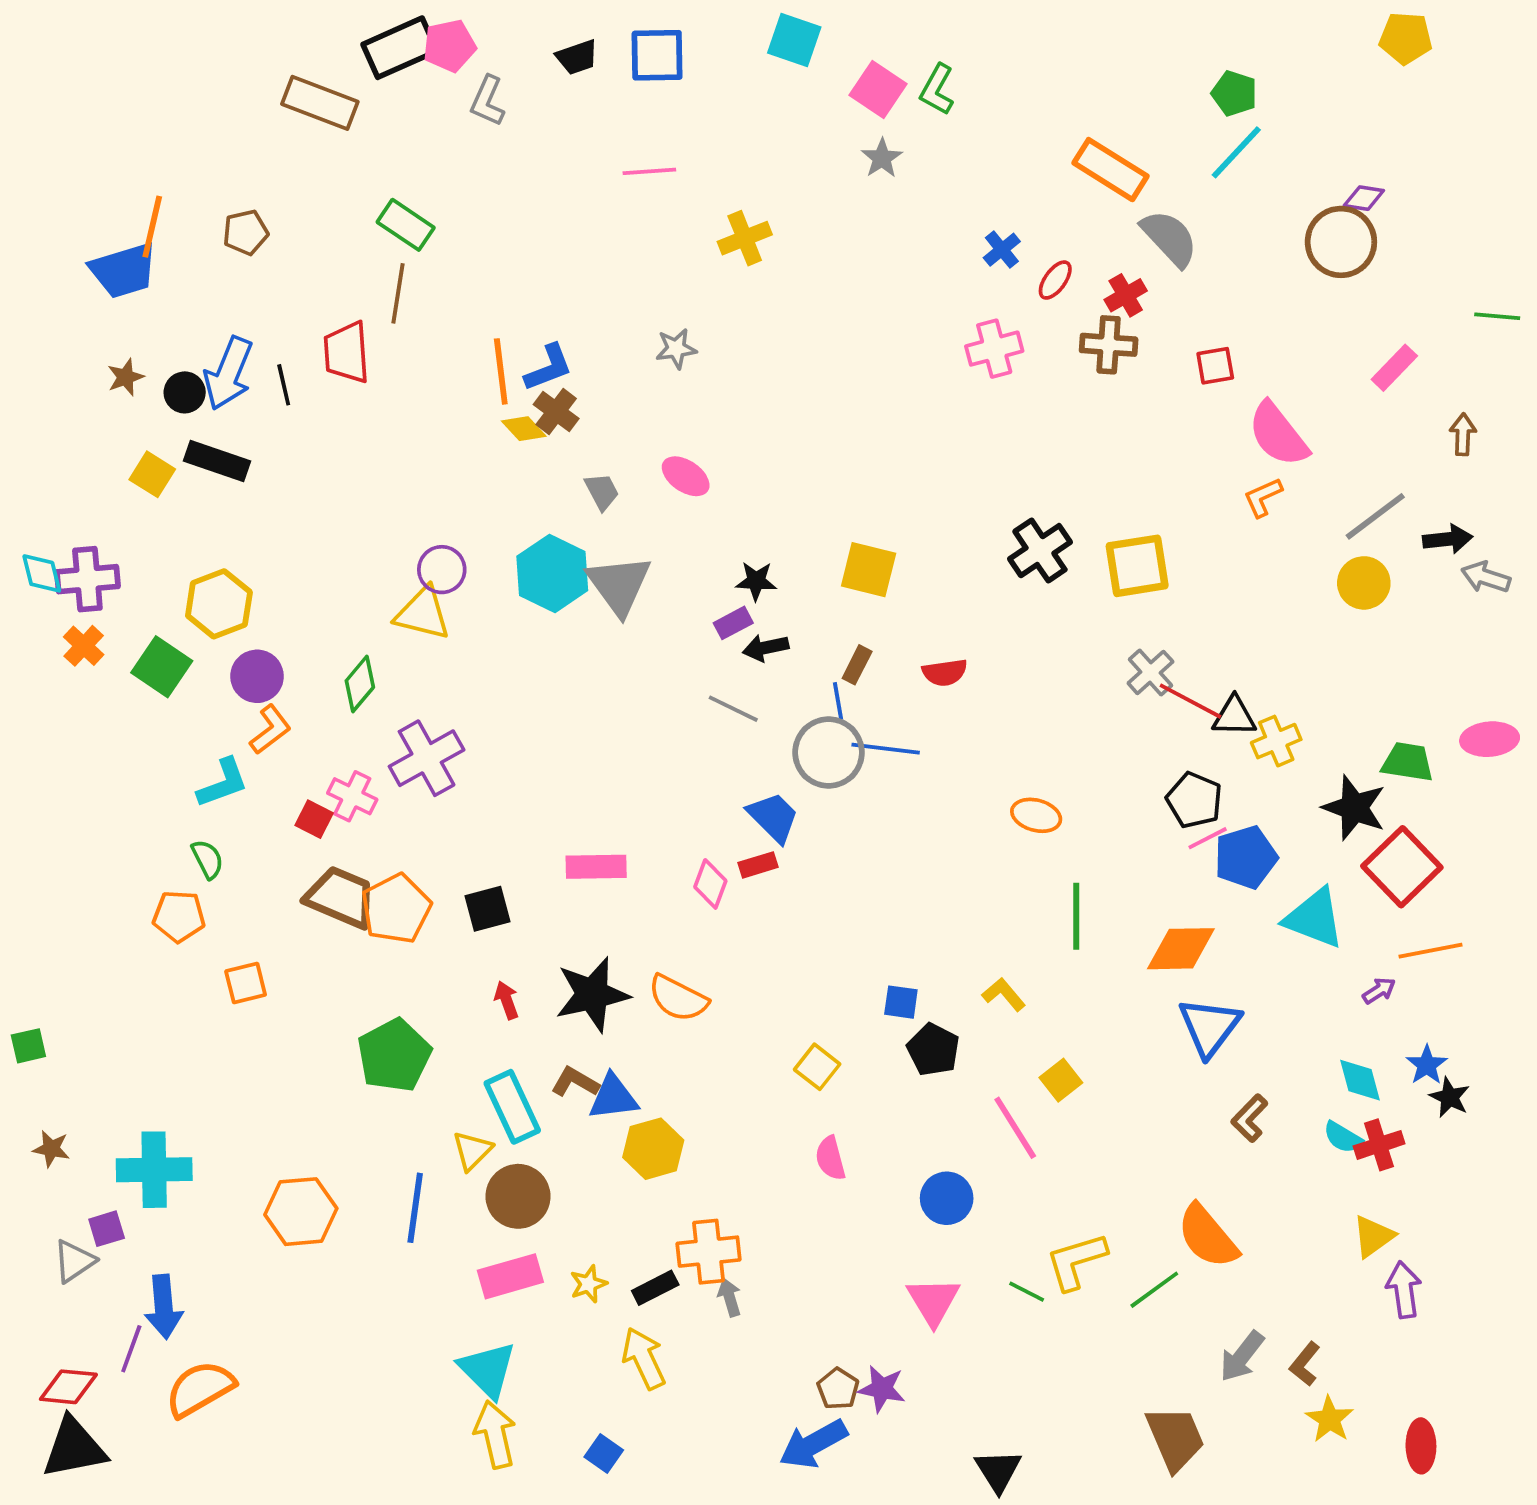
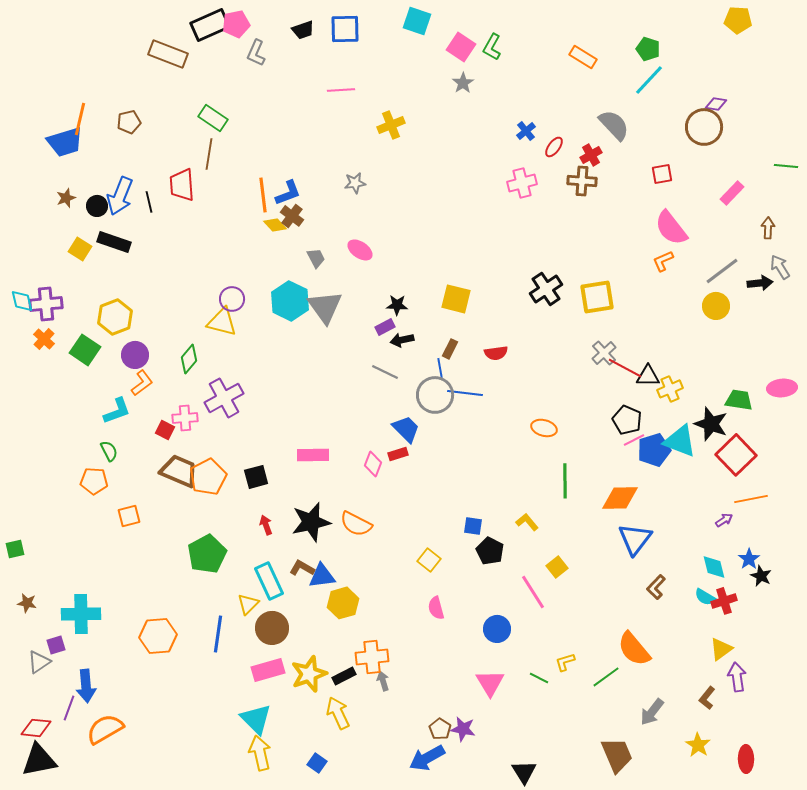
orange rectangle: (1110, 170) -> (583, 57), moved, size x0.7
red square: (1215, 366) -> (662, 174), moved
gray arrow: (1486, 577) -> (780, 267), moved, turned 40
pink cross: (352, 796) -> (185, 418), turned -30
cyan triangle: (1314, 918) -> (680, 441), moved
yellow L-shape: (1076, 1261) -> (565, 662), size x0.6
yellow star: (588, 1284) -> (309, 674), size x1.8
brown L-shape: (1305, 1364) -> (707, 698), moved

